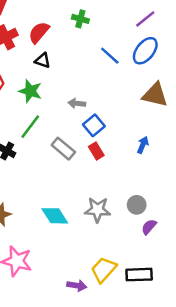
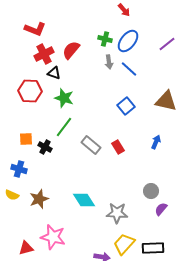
purple line: (145, 19) -> (167, 44), moved
blue ellipse: (145, 51) -> (128, 41), moved
black triangle: (42, 61) -> (54, 73), moved
gray arrow: (77, 103) -> (109, 62), moved, turned -104
blue square: (94, 125) -> (126, 106), moved
gray star: (98, 210) -> (117, 213), moved

